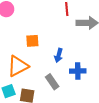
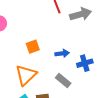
blue arrow: (59, 55) -> (62, 53), turned -96

